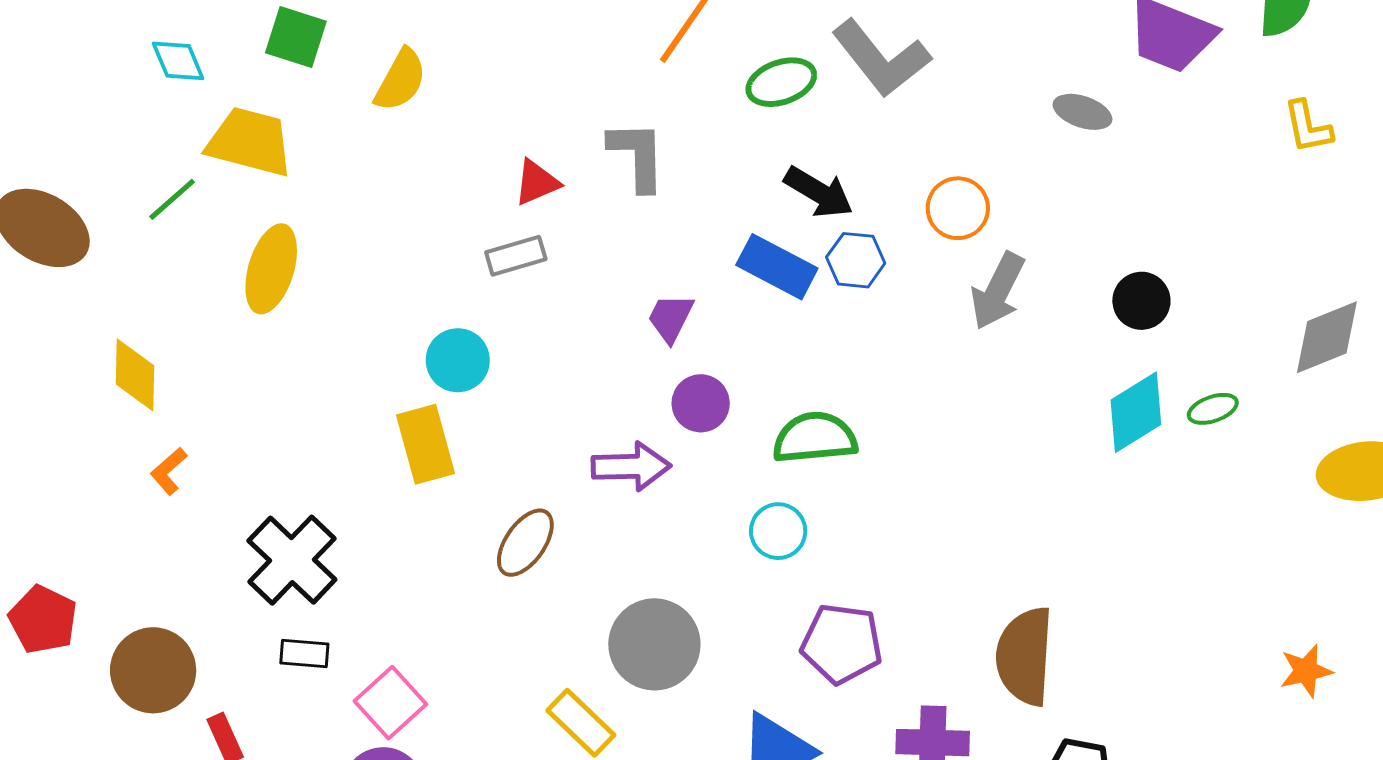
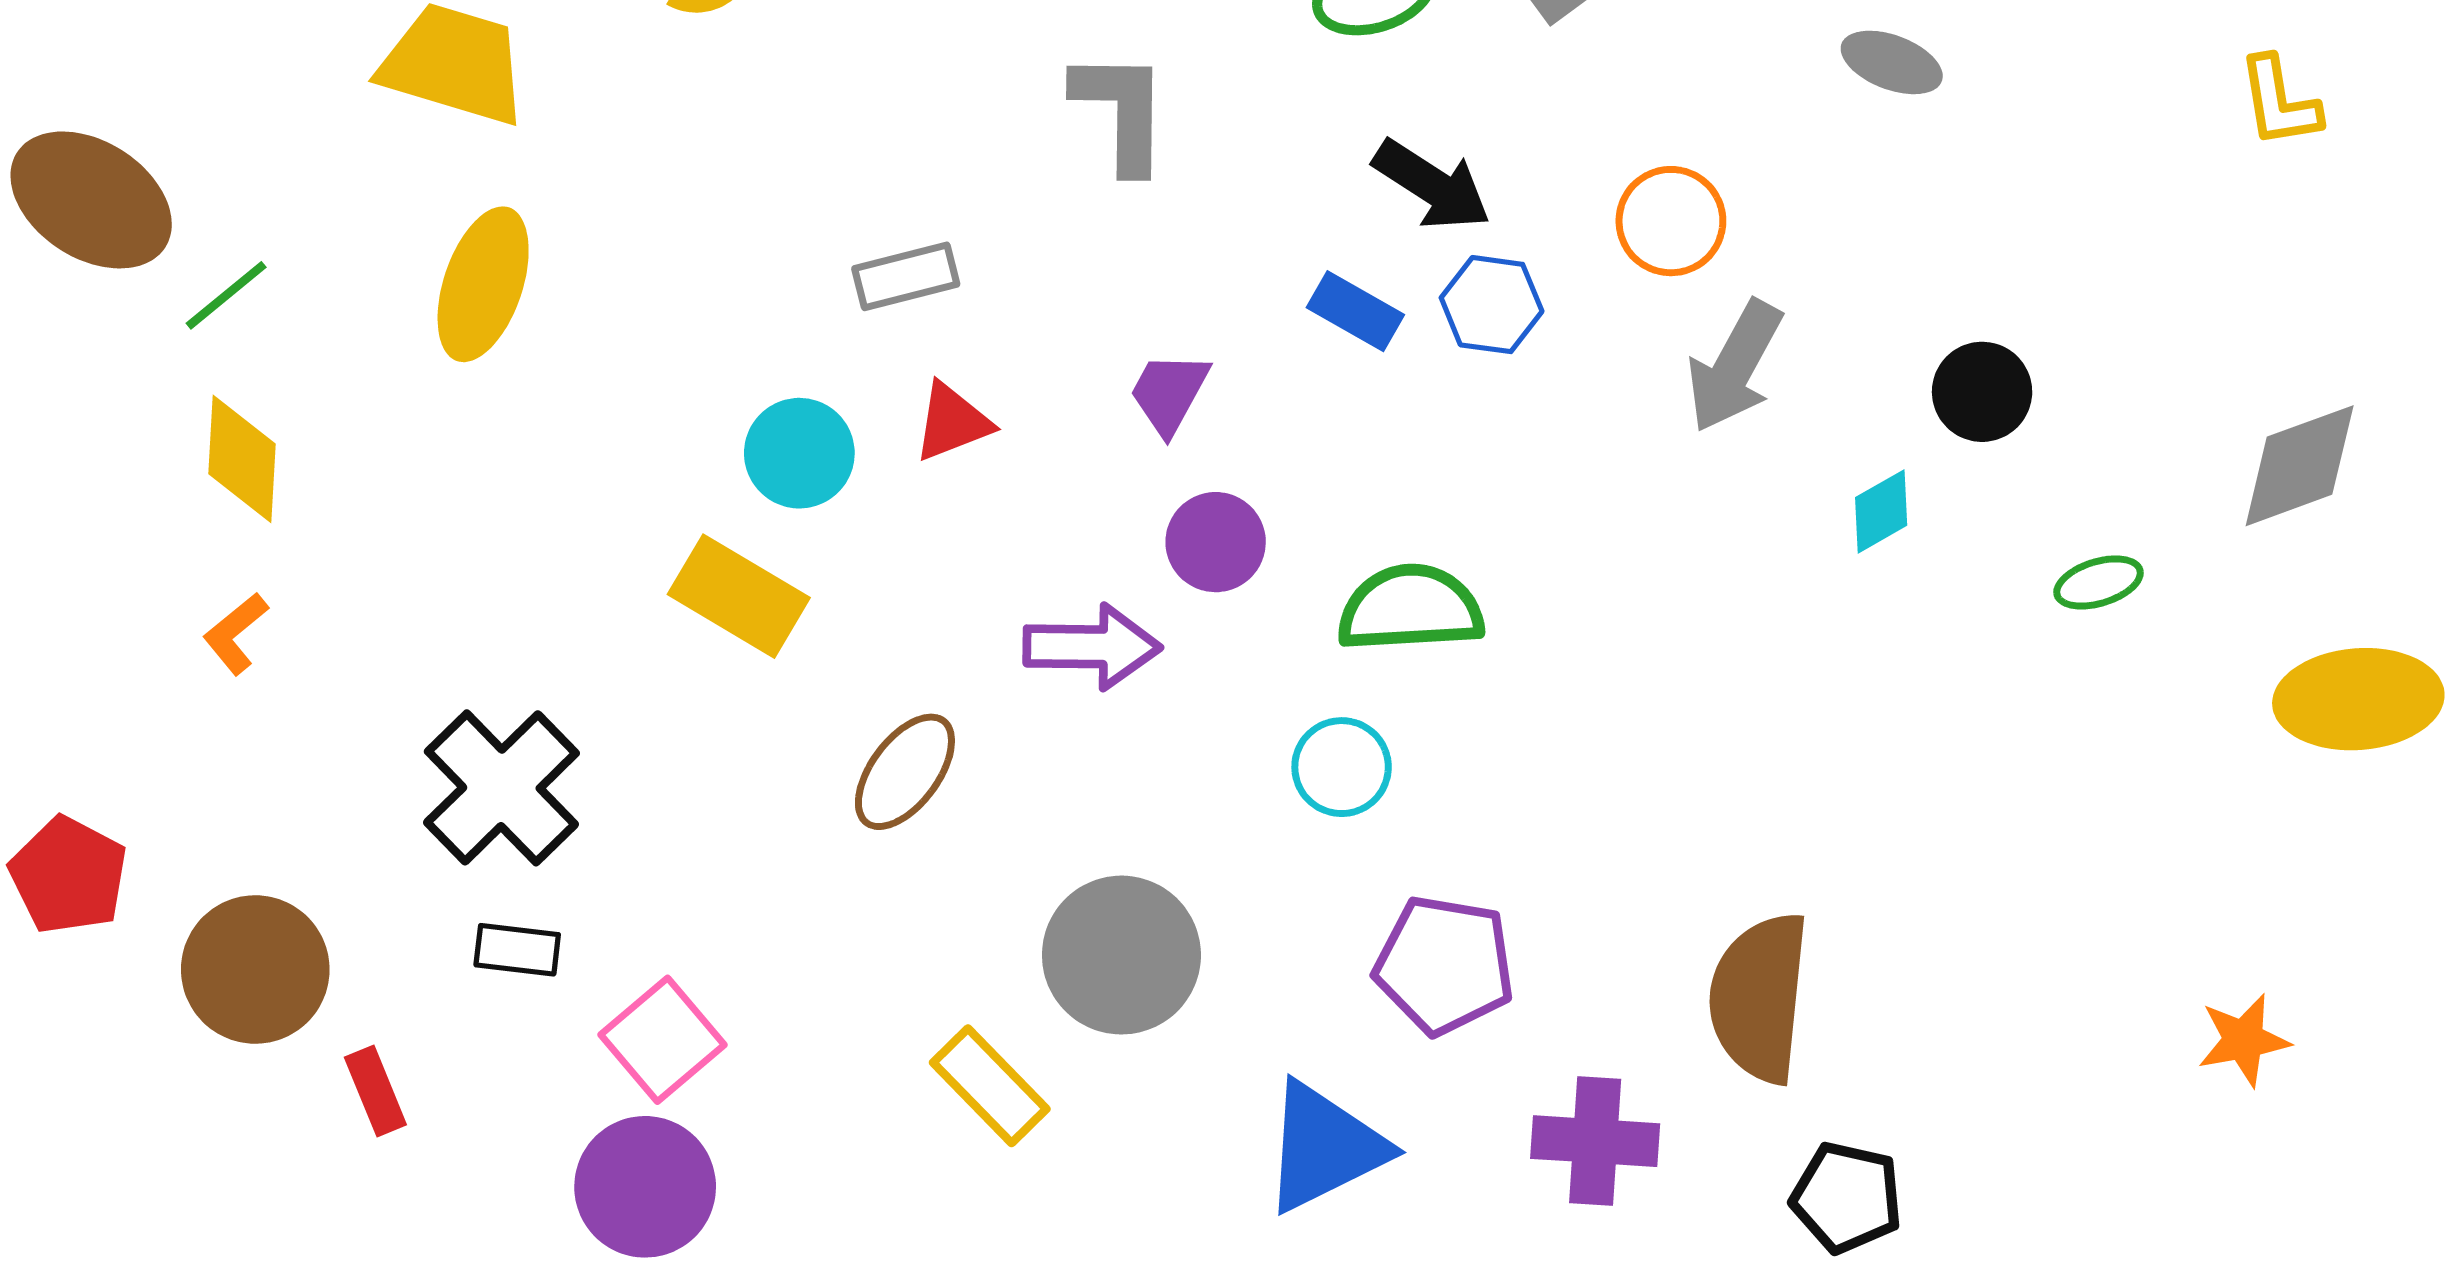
red triangle: (537, 182) -> (952, 422), moved
green line: (172, 199) -> (226, 295), moved
blue rectangle: (777, 267) -> (1355, 311), size x0.7
cyan diamond: (1136, 412) -> (1881, 511), moved, size x0.6
yellow rectangle: (426, 444) -> (739, 596), turned -46
orange L-shape: (169, 471) -> (236, 633), moved

